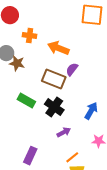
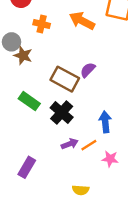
orange arrow: (58, 48) -> (82, 21), moved
blue arrow: (91, 111) -> (105, 122), turned -42
orange line: (72, 157) -> (89, 145), moved

